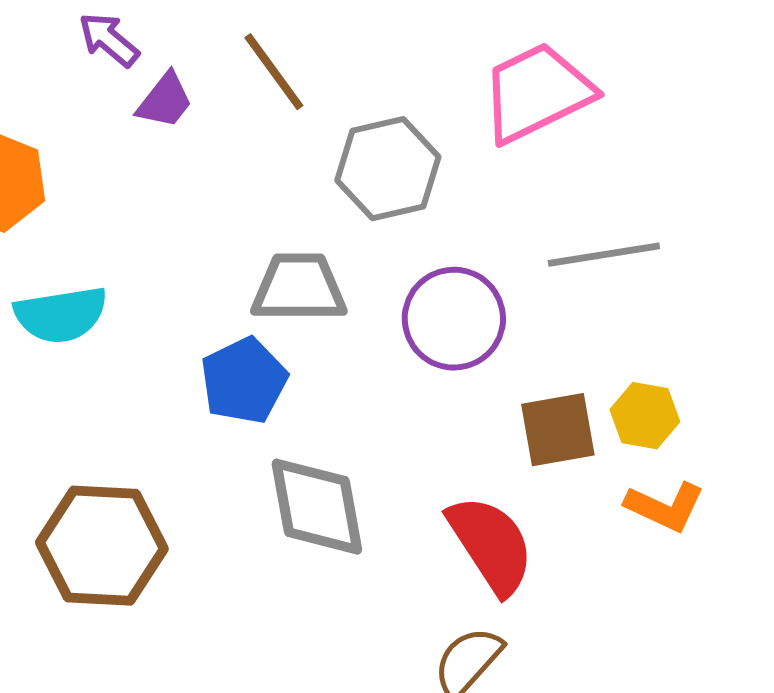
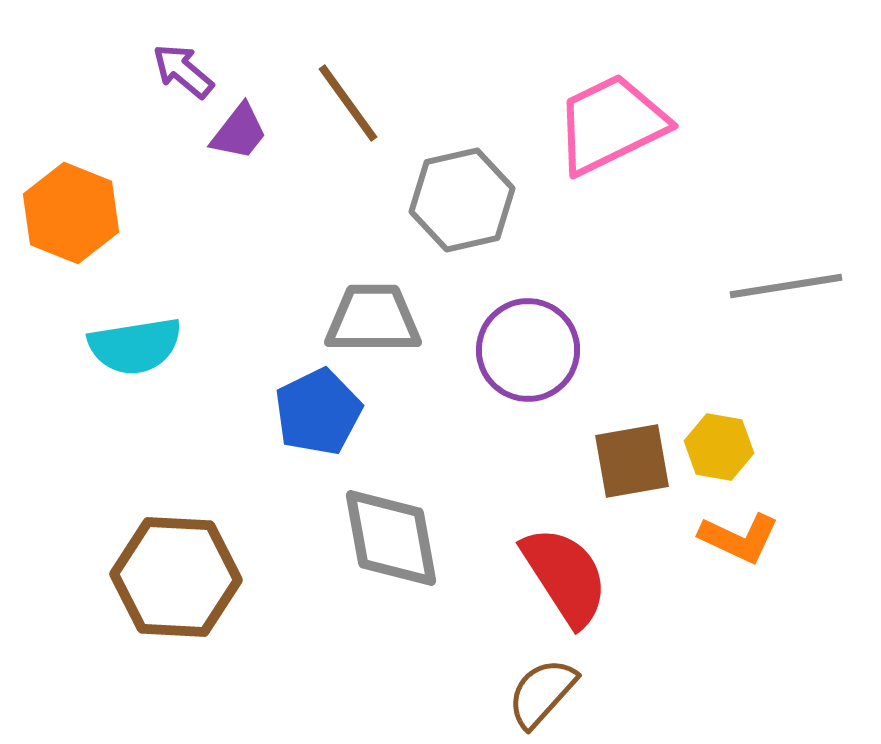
gray line: (604, 255) -> (786, 286), moved

